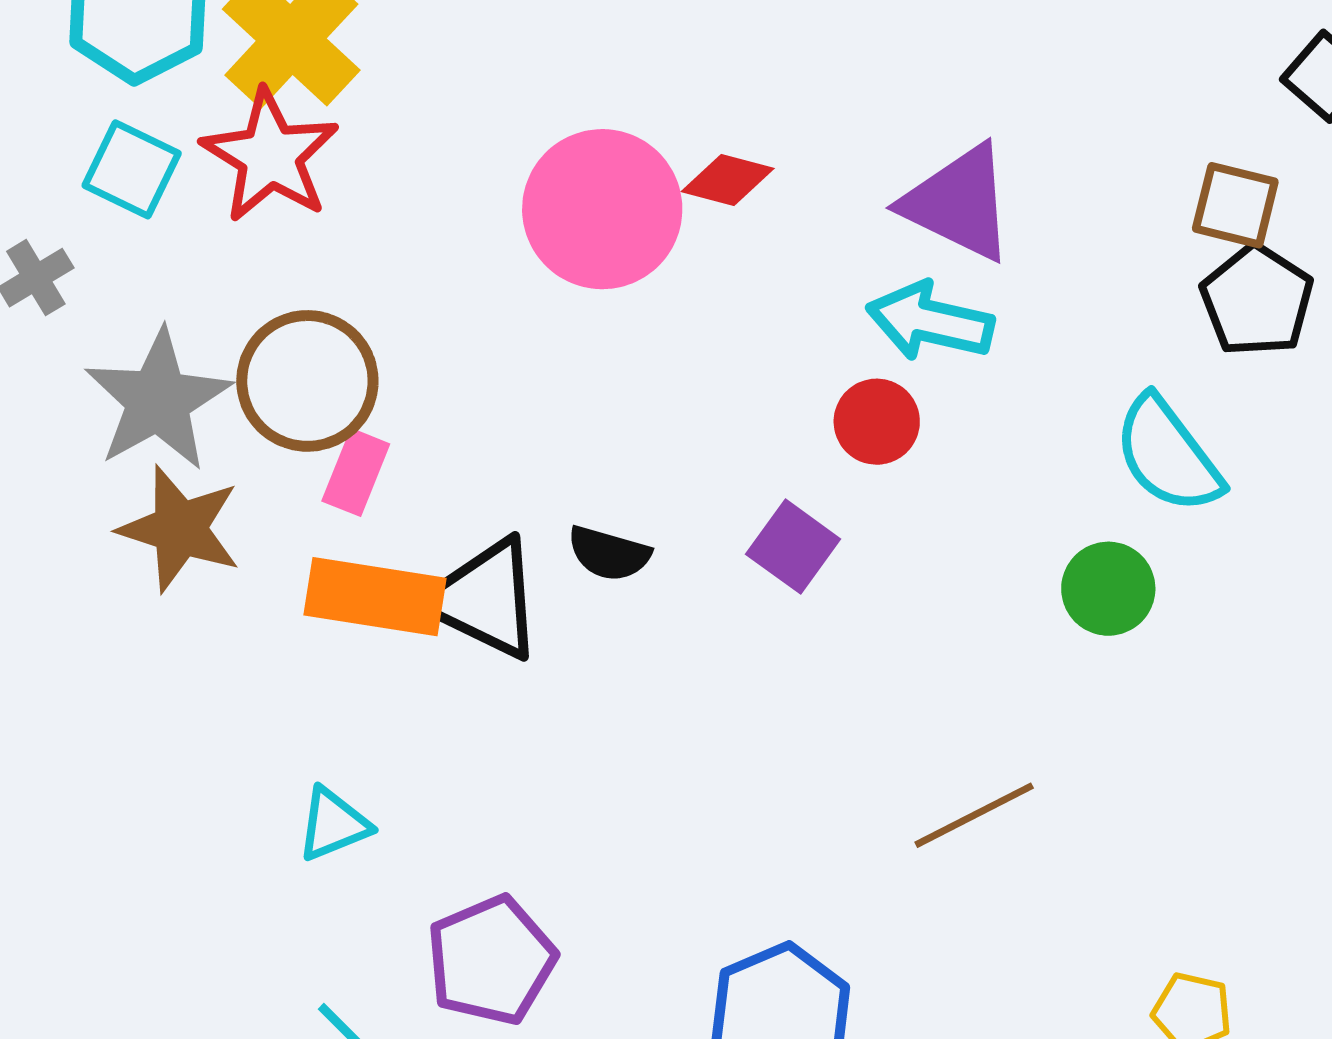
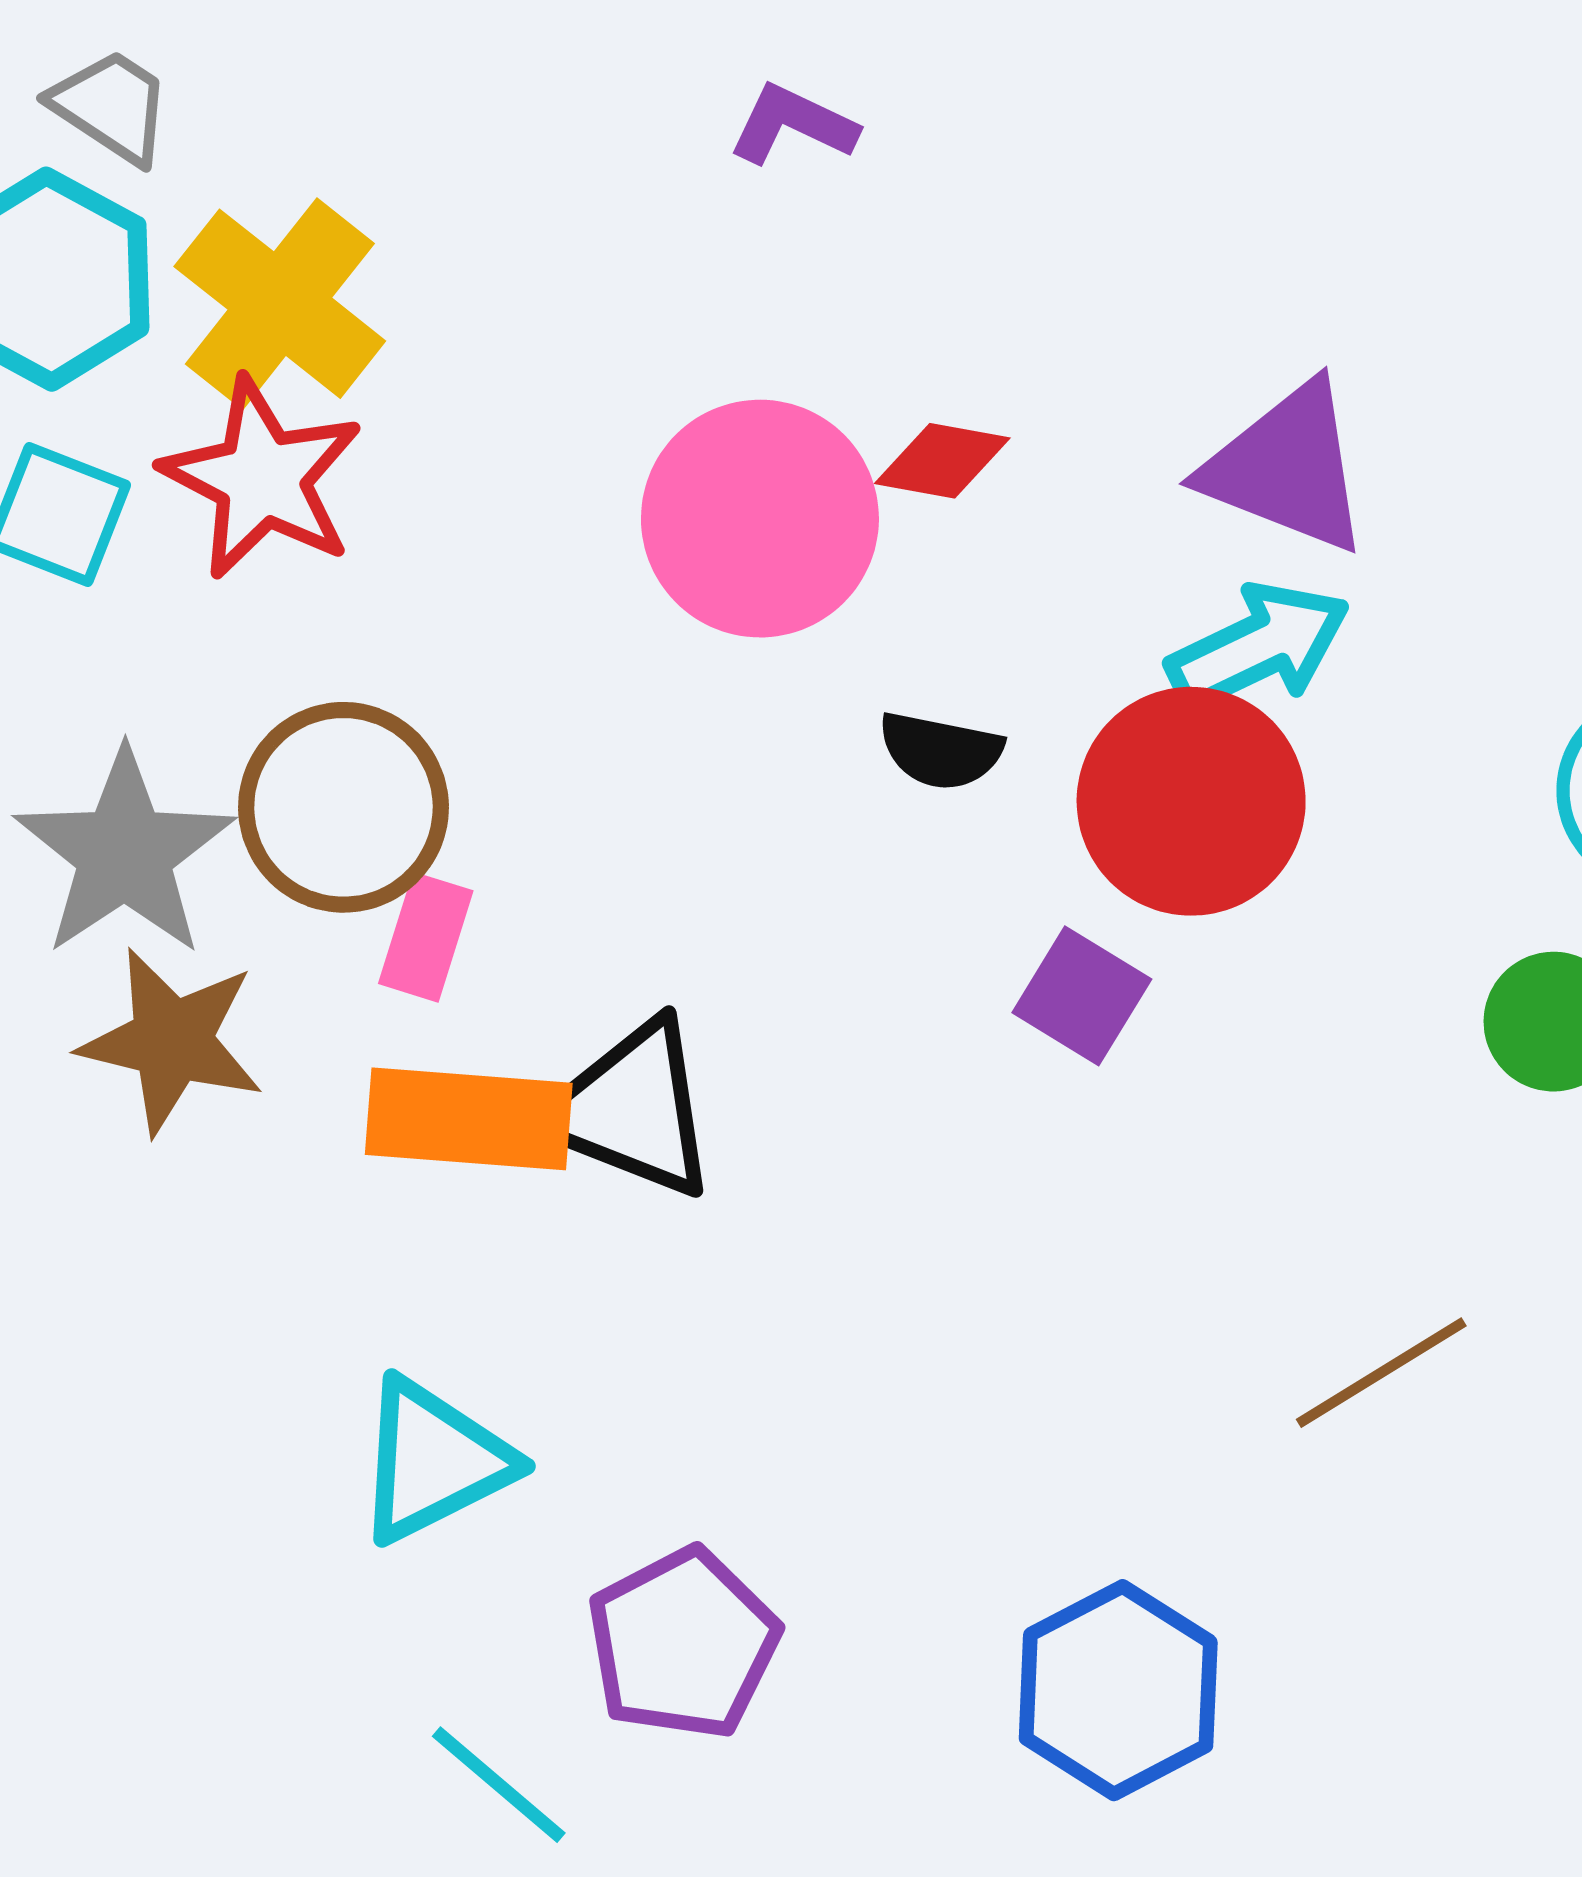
cyan arrow: (930, 321) -> (1259, 646), turned 146
red circle: (877, 422) -> (1191, 801), size x1.8
black semicircle: (609, 553) -> (941, 751), moved
cyan triangle: (333, 824) -> (434, 1461), size x1.5

